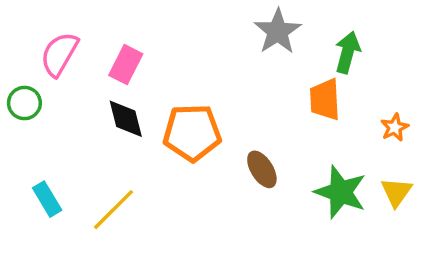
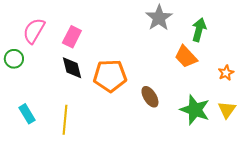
orange trapezoid: (325, 100) -> (186, 57), turned -40
yellow line: (114, 210) -> (65, 120), turned -40

